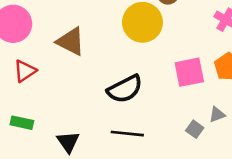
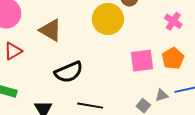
black semicircle: (125, 89) -> (69, 72), moved

